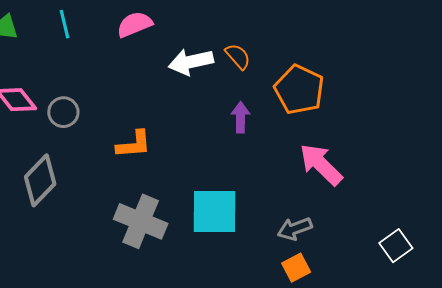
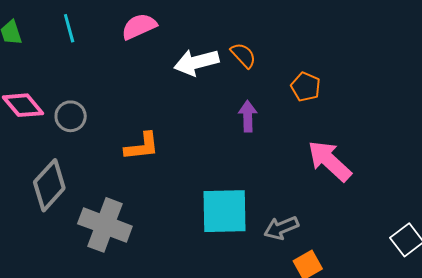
orange pentagon: (299, 90) -> (306, 87), size x0.6
gray cross: (141, 221) -> (105, 225), moved
gray arrow: (295, 229) -> (281, 228), moved

